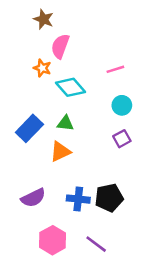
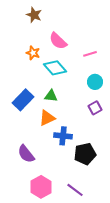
pink semicircle: (60, 46) -> (58, 41), moved, turned -66
purple semicircle: (33, 198) -> (26, 154), turned 78
blue cross: (78, 199) -> (63, 136), moved

